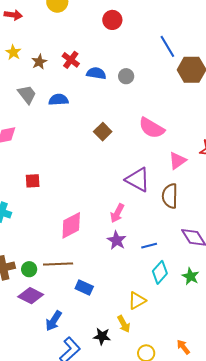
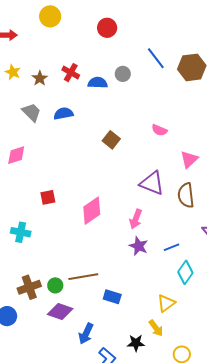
blue line: (167, 46) -> (156, 58), moved
gray circle: (126, 76) -> (123, 74), moved
pink semicircle: (152, 128) -> (159, 130), size x0.6
pink diamond: (71, 225) -> (92, 211), moved

